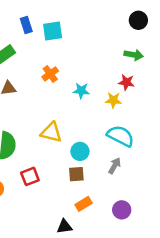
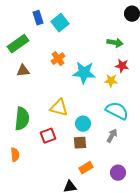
cyan square: (53, 31) -> (60, 23), turned -30
green arrow: (134, 55) -> (115, 43), moved
cyan star: (81, 91) -> (84, 73), size x1.6
red square: (30, 176) -> (48, 136), moved

